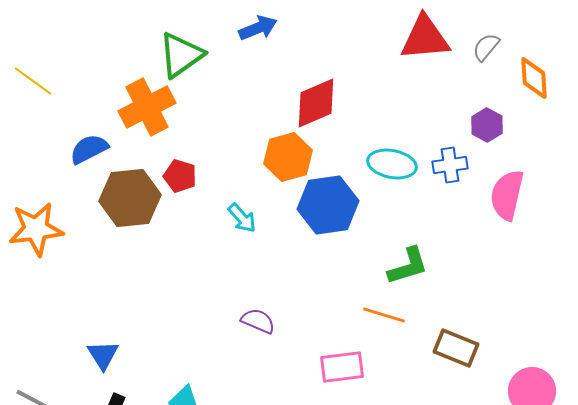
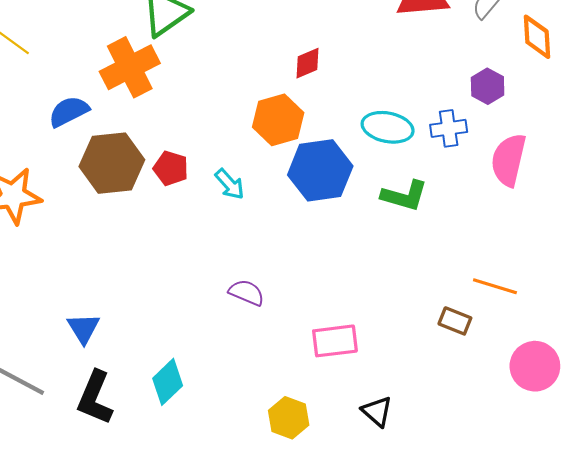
red diamond: (316, 103) -> (308, 63), size x0.6
red pentagon: (180, 176) -> (171, 168), moved
green L-shape: (408, 266) -> (404, 196), moved, turned 33
orange line: (384, 315) -> (495, 286), moved
brown rectangle: (456, 348) -> (455, 321), size x0.7

